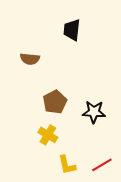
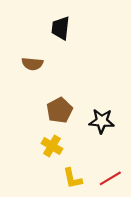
black trapezoid: (72, 30) -> (61, 28), moved

